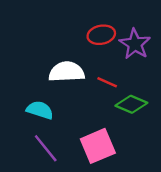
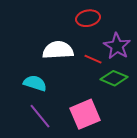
purple star: (135, 44) -> (117, 46), moved

